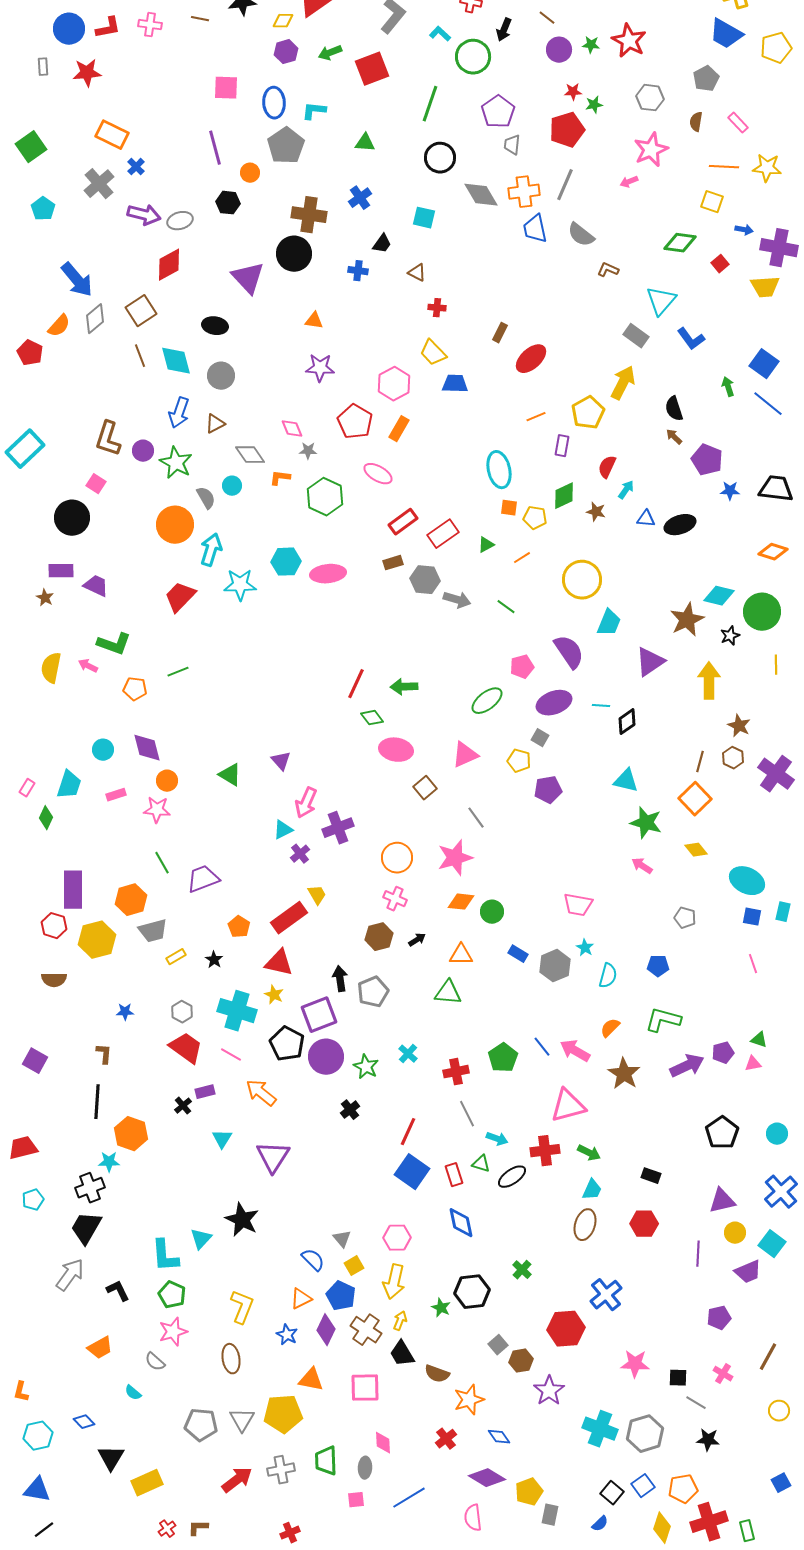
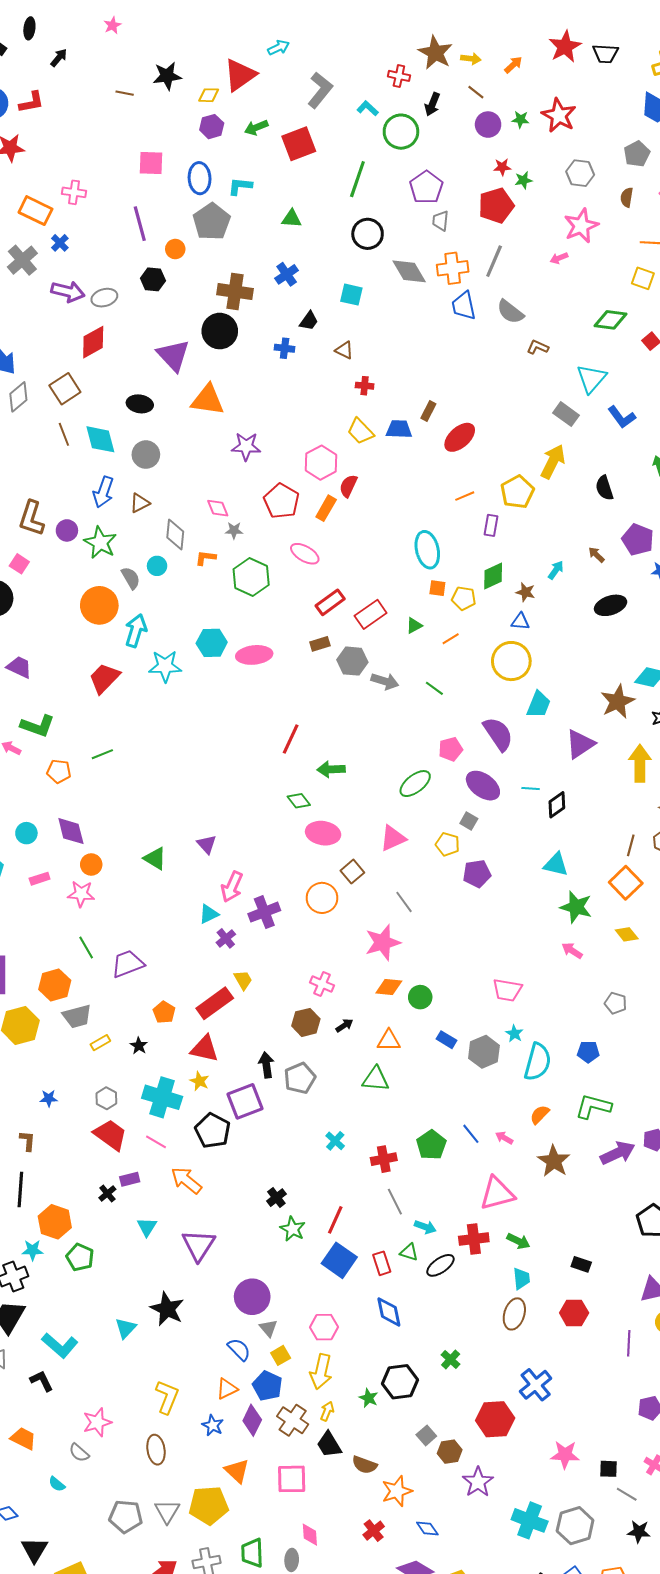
pink cross: (150, 25) -> (74, 192), moved
orange triangle: (314, 321) -> (208, 400), moved, size x1.8
blue trapezoid: (455, 384) -> (399, 429), moved
brown arrow: (674, 437) -> (596, 555), moved
gray diamond: (250, 455) -> (175, 534), turned 40
red semicircle: (607, 467) -> (348, 486), moved
blue triangle: (646, 519) -> (520, 622), moved
red line: (356, 684) -> (291, 739), moved
purple ellipse: (554, 703) -> (483, 786), turned 56
orange circle: (397, 858) -> (322, 898), moved
cyan semicircle: (608, 976) -> (538, 1062), size x1.5
pink arrow: (575, 1051) -> (504, 1138), size x0.6
purple circle: (326, 1057) -> (252, 1297), moved
green star: (366, 1067) -> (293, 1229), moved
cyan trapezoid: (592, 1190) -> (521, 1279), turned -30
cyan L-shape: (165, 1256) -> (60, 1345), moved, turned -45
green pentagon: (172, 1295) -> (80, 1257), moved
orange trapezoid: (100, 1348) -> (23, 1438), turned -124
orange triangle: (311, 1380) -> (237, 1471), turned 32

